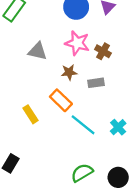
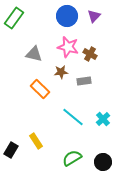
orange rectangle: (61, 100) -> (40, 89), moved
yellow rectangle: (31, 114) -> (36, 141), moved

